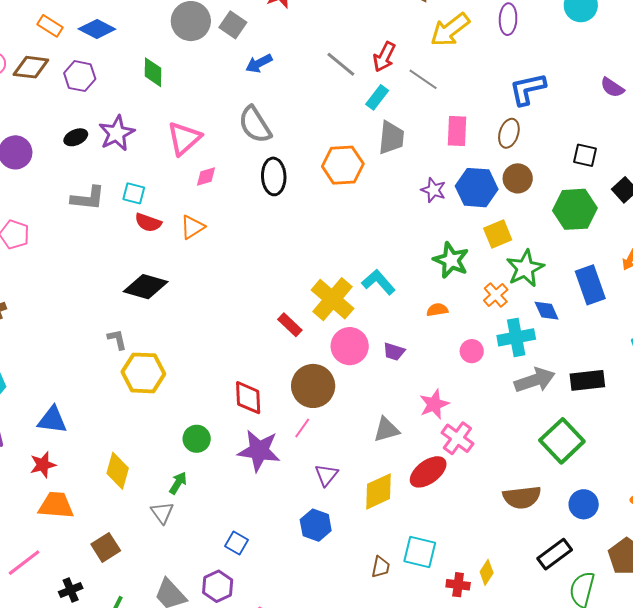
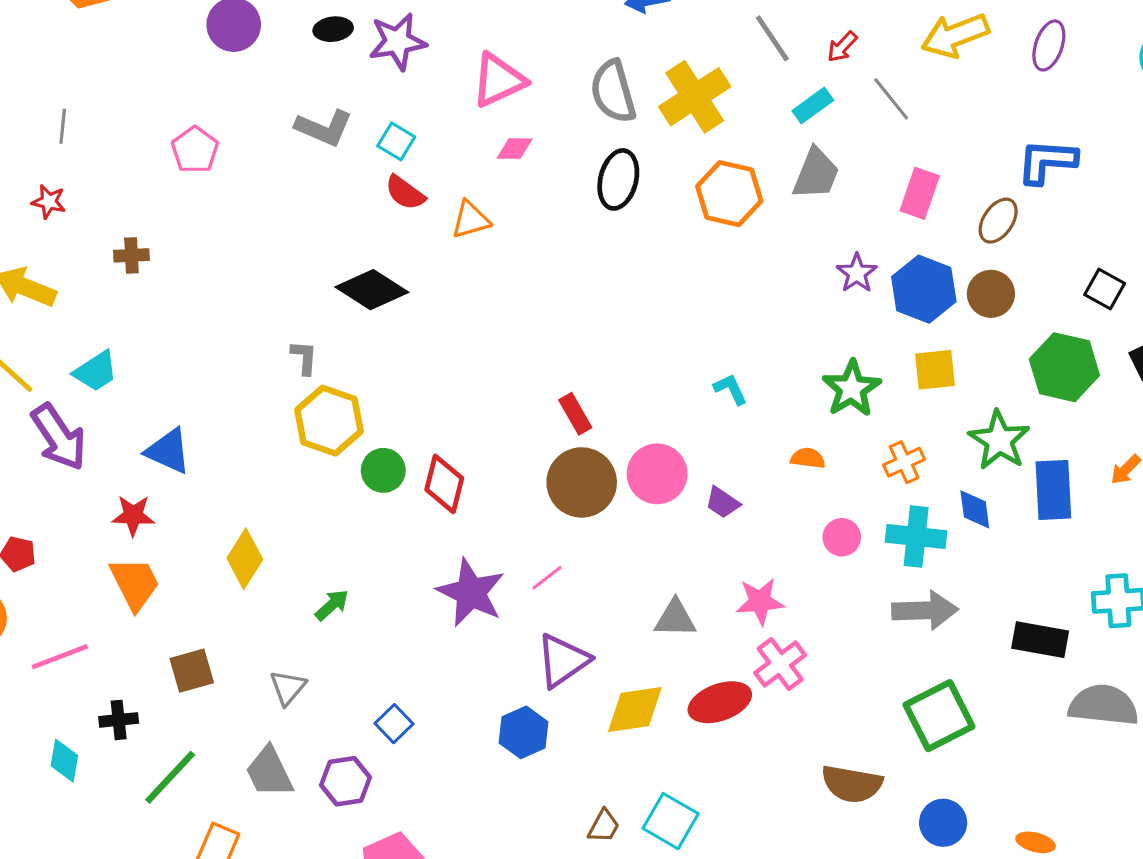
red arrow: (384, 57) -> (842, 47), size x0.7
green star: (525, 268) -> (999, 440), moved, turned -30
cyan L-shape: (378, 282) -> (730, 389), size x0.7
yellow cross: (332, 299) -> (695, 97), moved
black rectangle: (587, 380) -> (1040, 640), moved
brown circle: (313, 386) -> (582, 482), moved
red diamond: (248, 398) -> (444, 484), moved
green circle: (197, 439) -> (383, 470), moved
purple triangle: (326, 475) -> (563, 661), size x1.5
orange trapezoid: (56, 505) -> (135, 583), turned 42
gray triangle: (162, 513) -> (288, 688), moved

